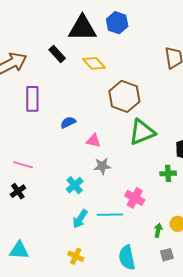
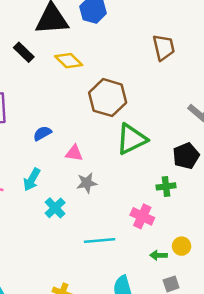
pink cross: (135, 198) -> (142, 216), moved
cyan arrow: (80, 219) -> (32, 180), moved
green arrow: (158, 230) -> (159, 255), turned -96

